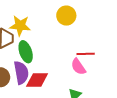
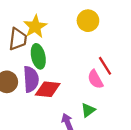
yellow star: (20, 26) -> (35, 27), turned 30
red line: (86, 54) -> (105, 66), turned 54

